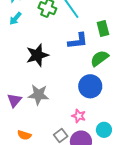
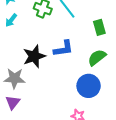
blue L-shape: (78, 41) -> (63, 49), moved
gray star: (38, 95) -> (14, 78), moved

